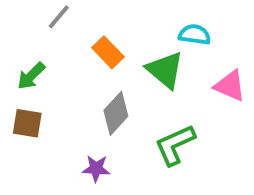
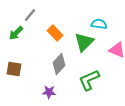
green triangle: (165, 70) -> (84, 42), turned 35
green arrow: (31, 76) -> (16, 33), moved

